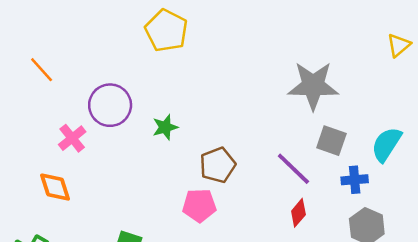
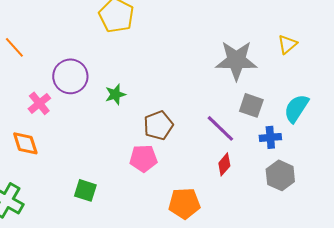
yellow triangle: (399, 45) -> (287, 44), moved

